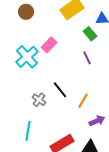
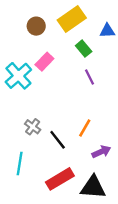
brown circle: (26, 12) -> (36, 26), moved
green rectangle: (90, 34) -> (84, 49), moved
black line: (60, 90) -> (58, 140), moved

